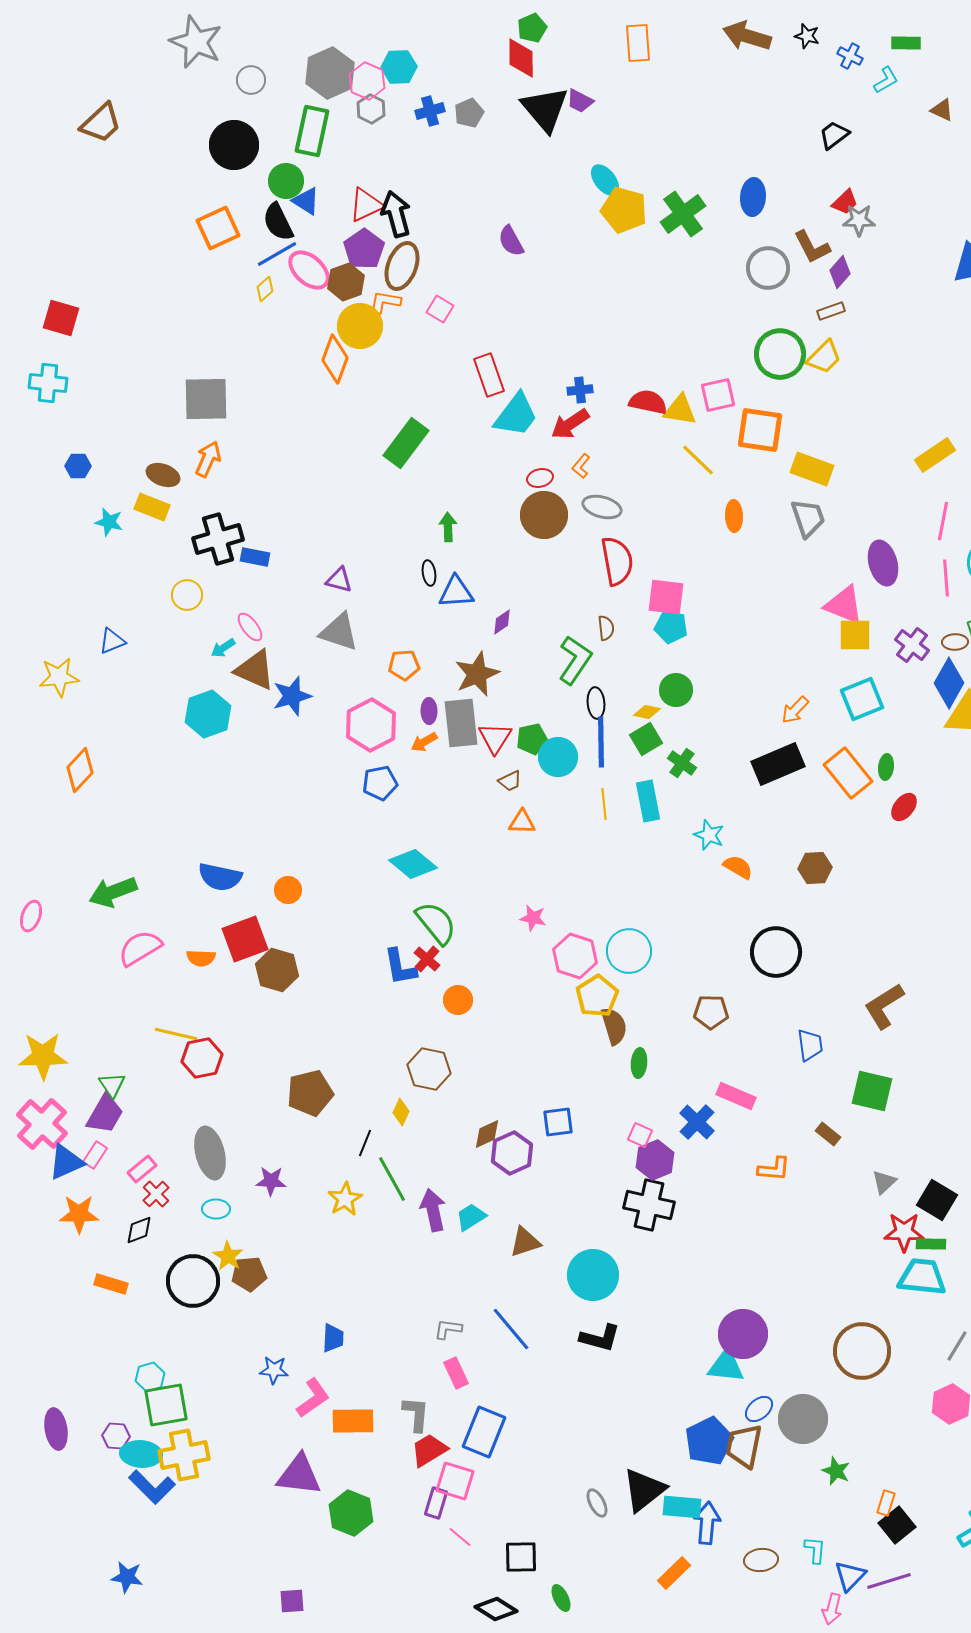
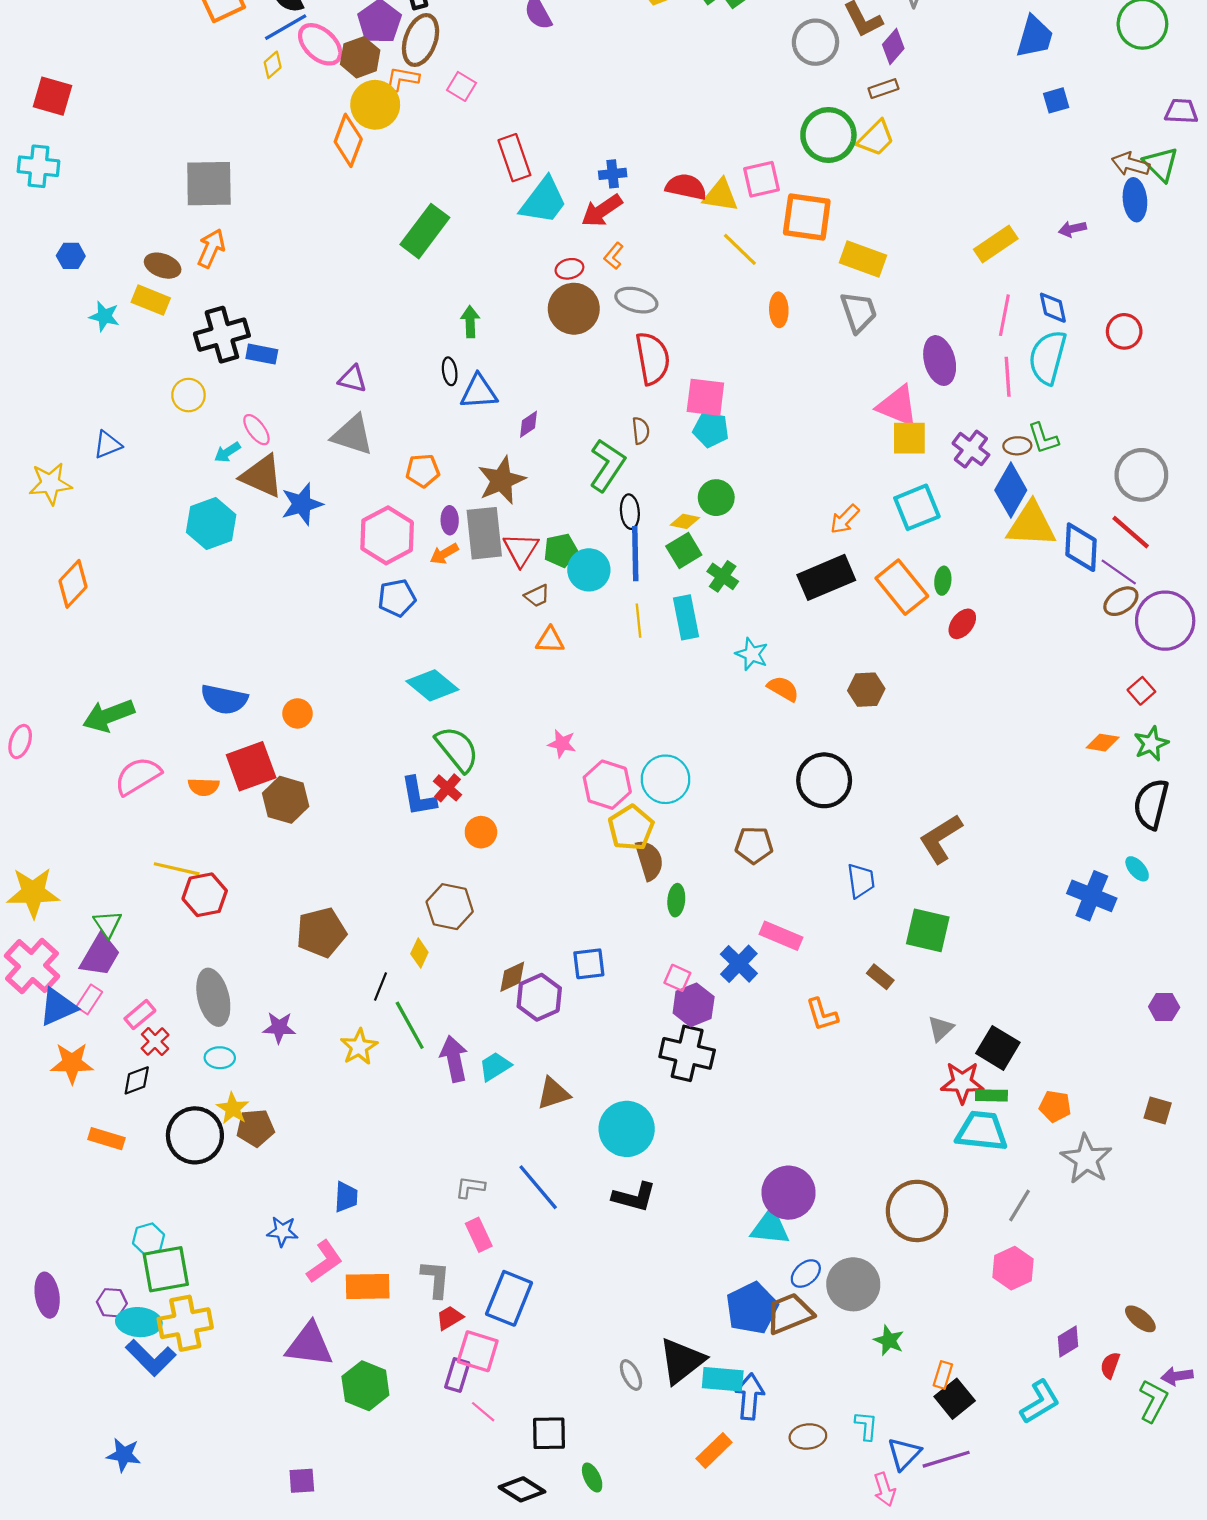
orange L-shape: (774, 1169) -> (822, 1015), turned 68
brown trapezoid: (744, 1446) -> (790, 1313), turned 57
red trapezoid: (429, 1450) -> (450, 1318), size x0.7
pink arrow: (832, 1609) -> (885, 1489), turned -32

